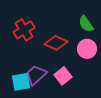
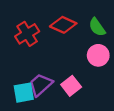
red diamond: (56, 43) -> (63, 25), moved

